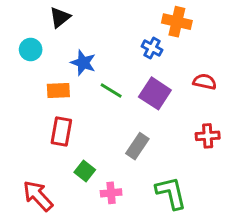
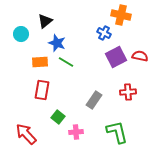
black triangle: (60, 17) -> (45, 21), moved
green line: (111, 90) -> (66, 62), moved
purple square: (155, 93) -> (116, 57), moved, turned 30
red cross: (208, 136) -> (128, 92), moved

